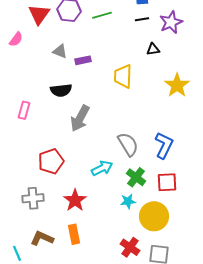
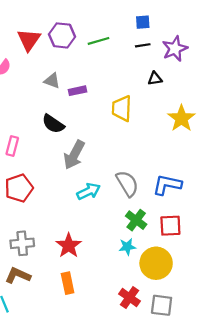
black semicircle: (61, 90) -> (53, 124), turned 40
blue L-shape: (164, 145) -> (167, 185), turned -104
red pentagon: (51, 161) -> (19, 188), moved
cyan arrow: (102, 168) -> (89, 191), moved
brown L-shape: (42, 238) -> (18, 275), moved

